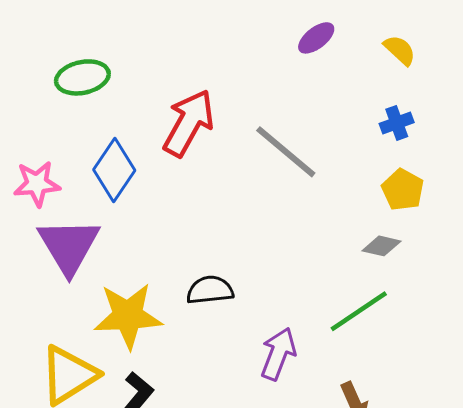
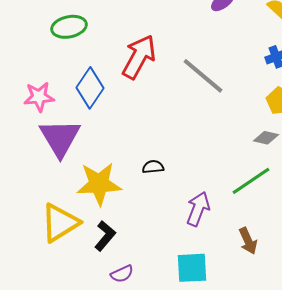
black semicircle: (210, 290) -> (153, 167), size x0.7

